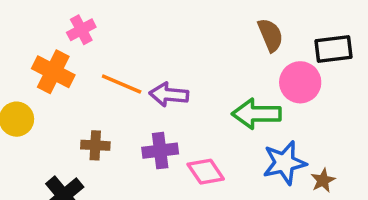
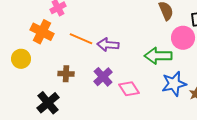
purple cross: (160, 151) -> (103, 77), turned -36

